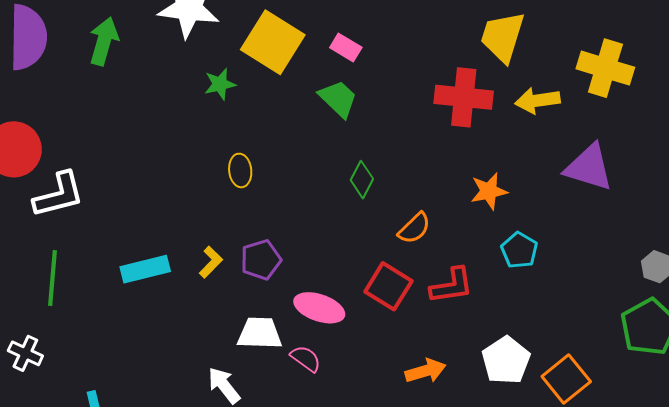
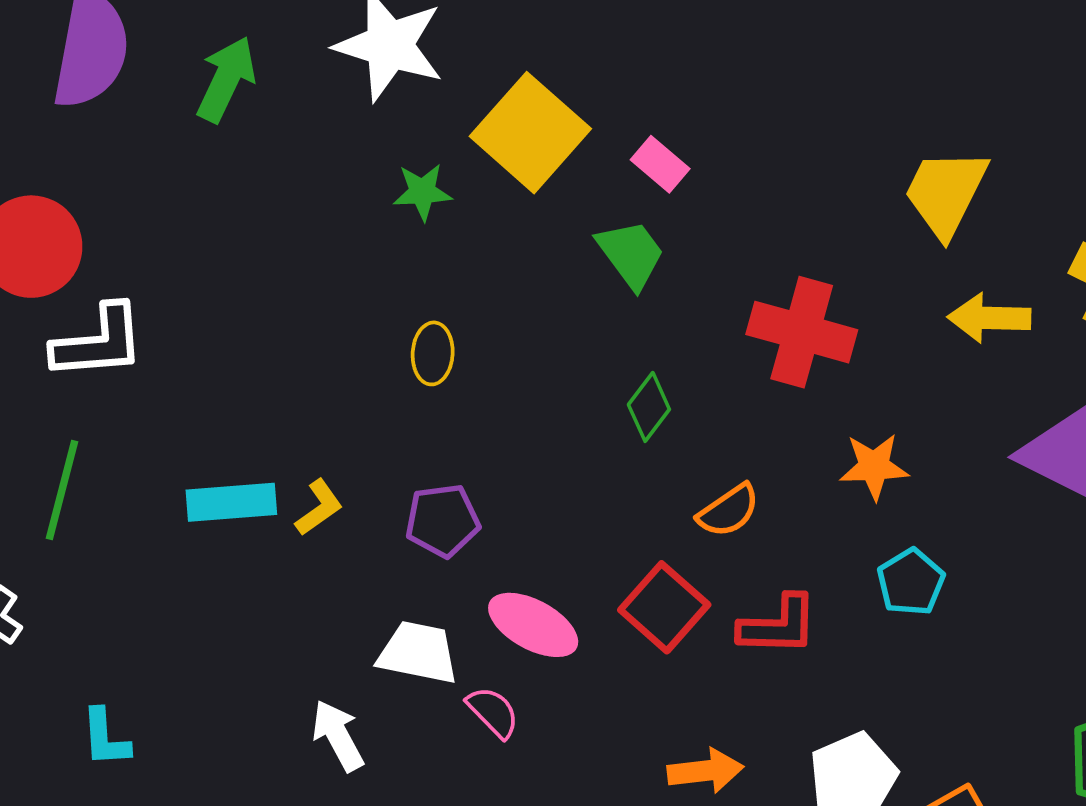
red cross: (464, 97) -> (802, 332), moved
yellow L-shape: (211, 262) -> (319, 508), moved

